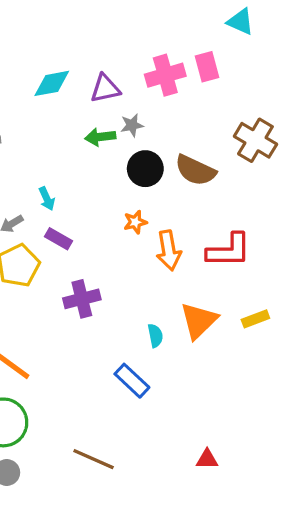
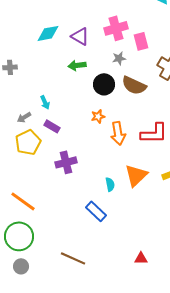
pink rectangle: (207, 67) -> (141, 41), moved
purple triangle: (105, 88) -> (80, 36), turned 42
gray star: (132, 125) -> (119, 58), moved

